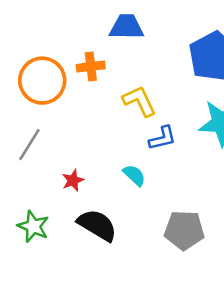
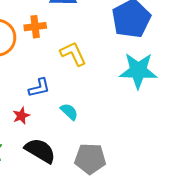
blue L-shape: (162, 138) -> (39, 88), moved
gray pentagon: (184, 230) -> (90, 159), moved

